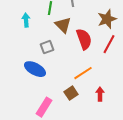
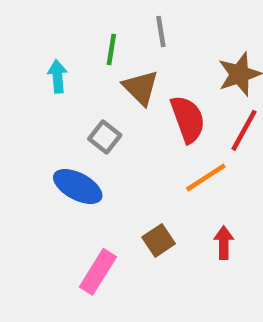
gray square: (47, 47) -> (105, 137), turned -32
orange line: (83, 73) -> (206, 177), moved

